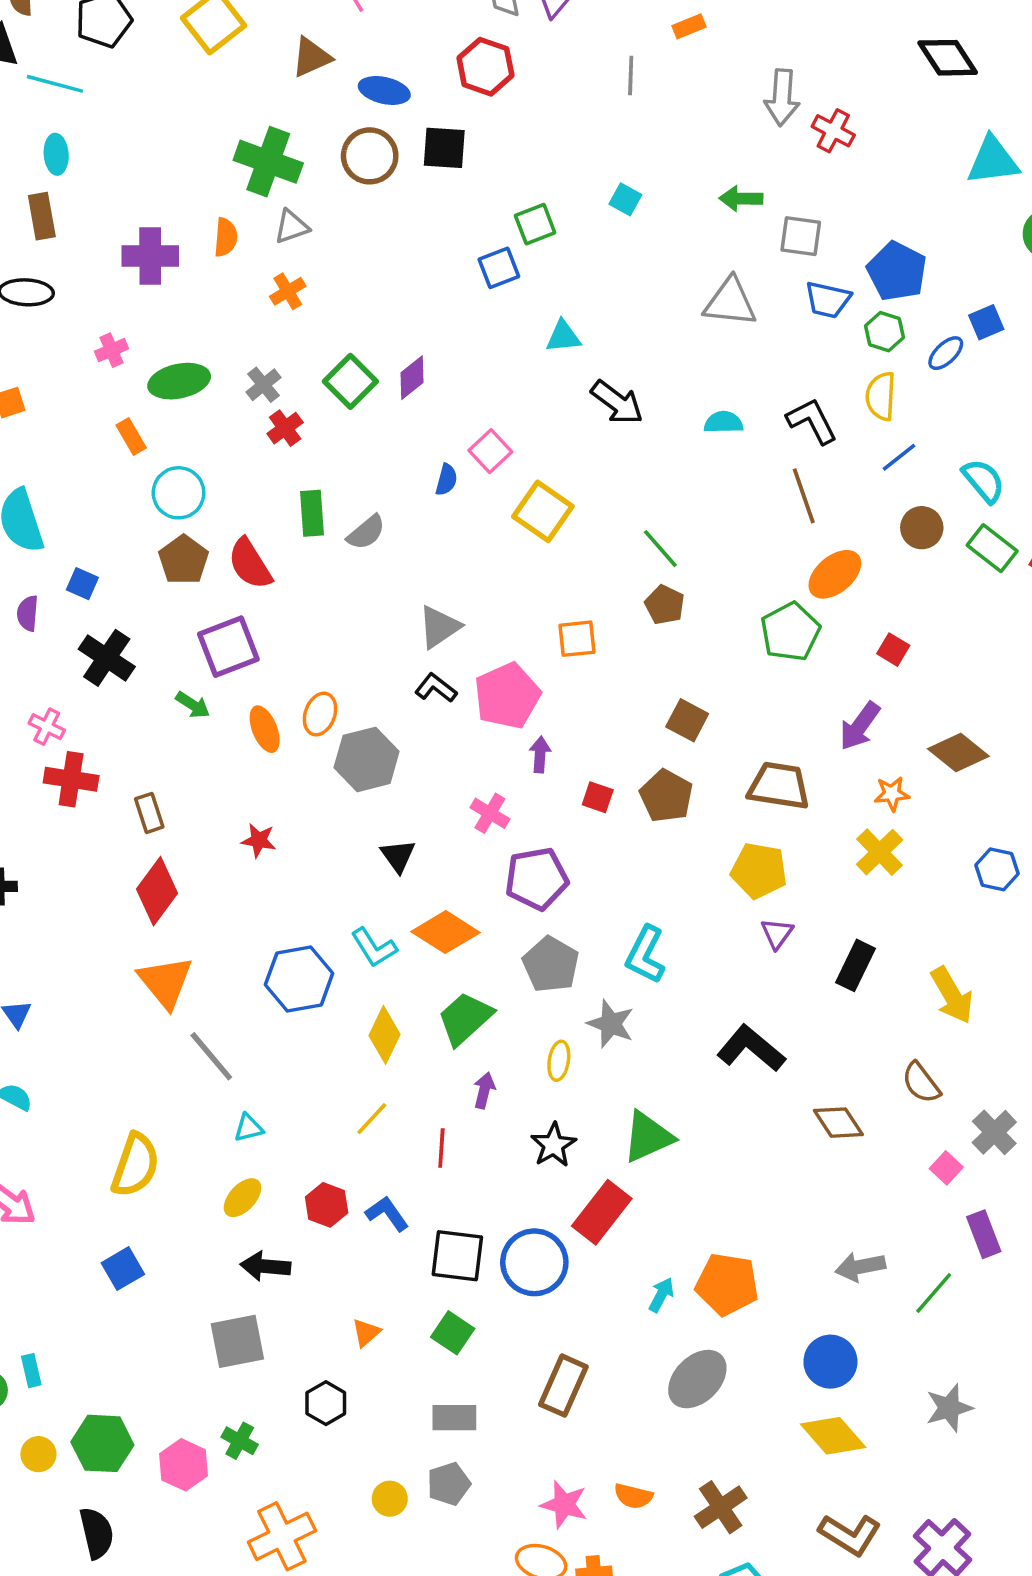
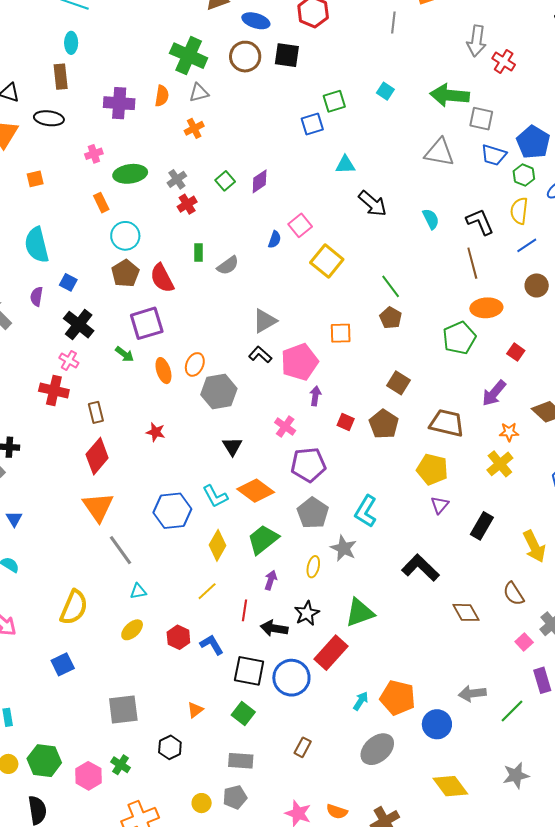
green arrow: (741, 199) -> (450, 95), size x1.6
green square: (350, 381) -> (225, 181), size x0.7
cyan semicircle: (724, 422) -> (431, 219), turned 60
green rectangle: (312, 513) -> (199, 253), size x0.7
orange ellipse: (835, 574) -> (486, 308), turned 32
pink cross: (47, 727) -> (69, 360), moved
black arrow: (265, 1266) -> (274, 628), moved
blue circle: (830, 1362) -> (437, 724), moved
brown rectangle: (563, 1386) -> (303, 747), size x0.6

